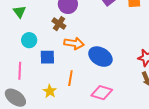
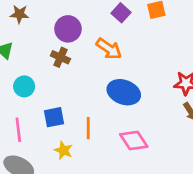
orange arrow: (74, 43) -> (109, 49), moved, turned 36
blue square: (47, 57) -> (54, 117), moved
pink diamond: (102, 93) -> (134, 140), turned 50

